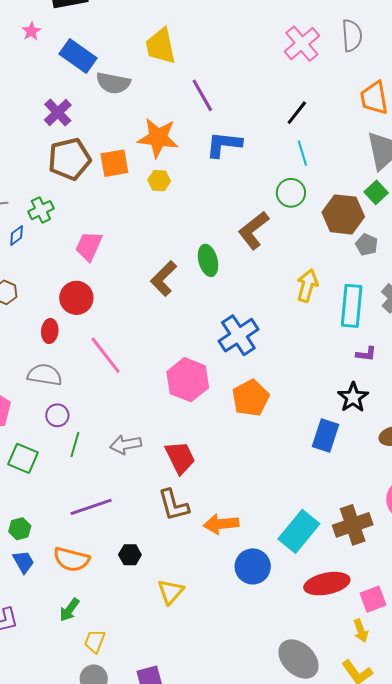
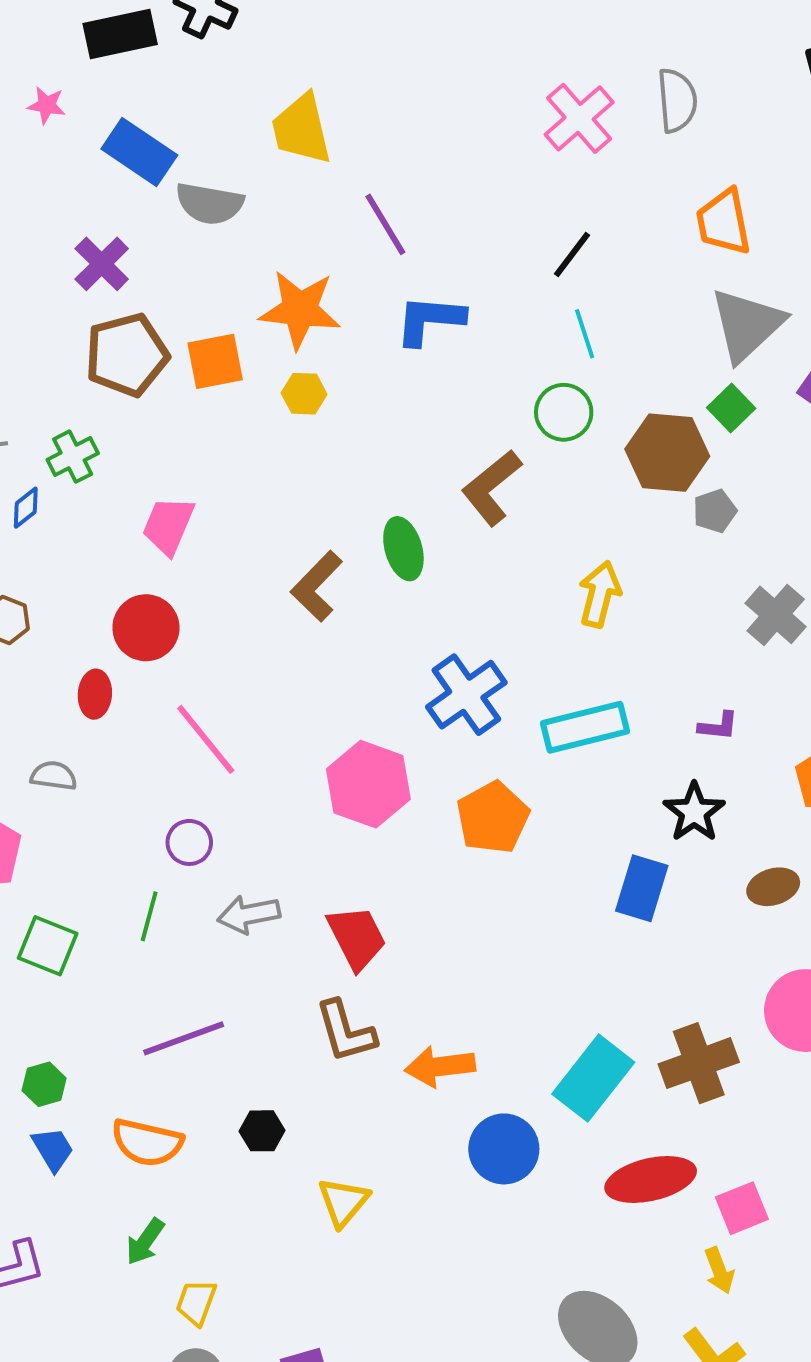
pink star: (31, 31) -> (47, 105), turned -30
gray pentagon: (367, 245) -> (715, 511), turned 30
cyan rectangle: (352, 306) -> (585, 727), moved, turned 72
gray semicircle: (45, 375) -> (54, 776), moved, size x0.7
purple circle: (57, 415) -> (189, 842), moved

